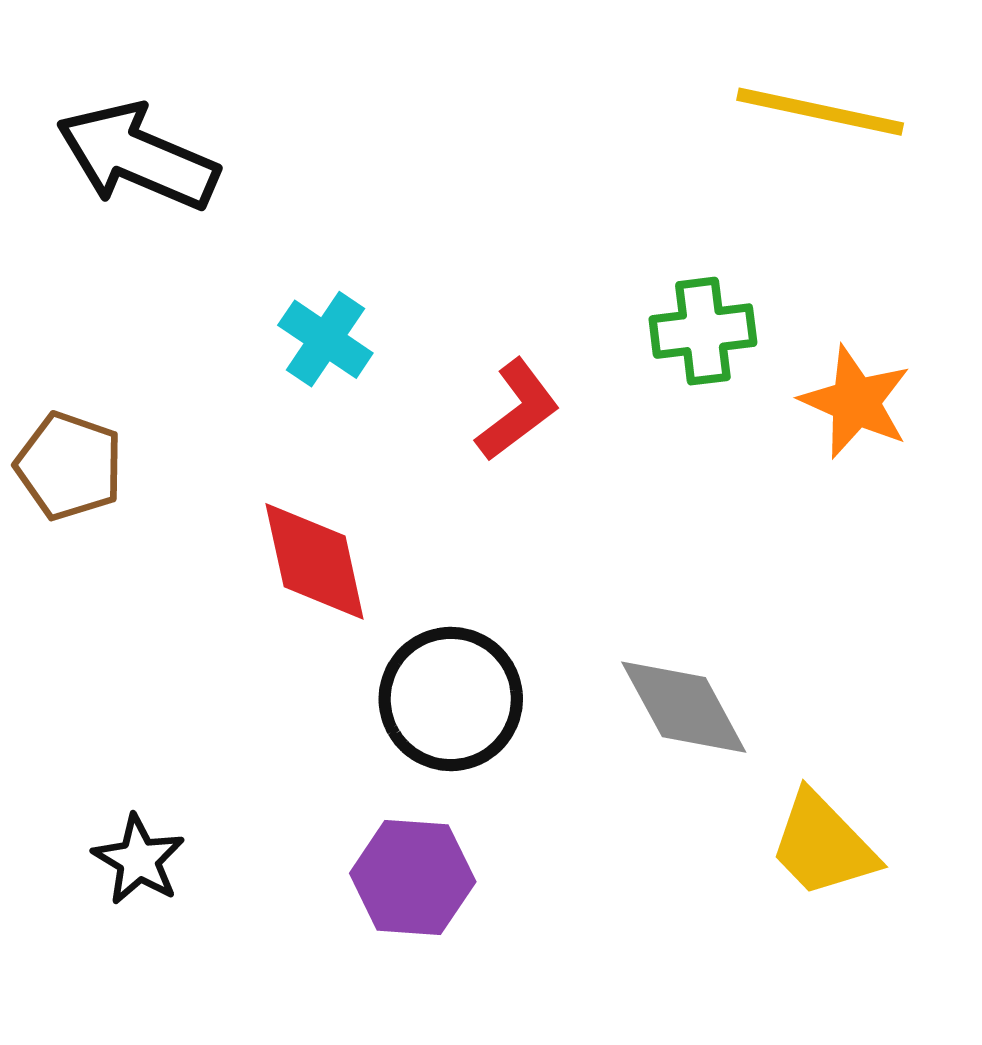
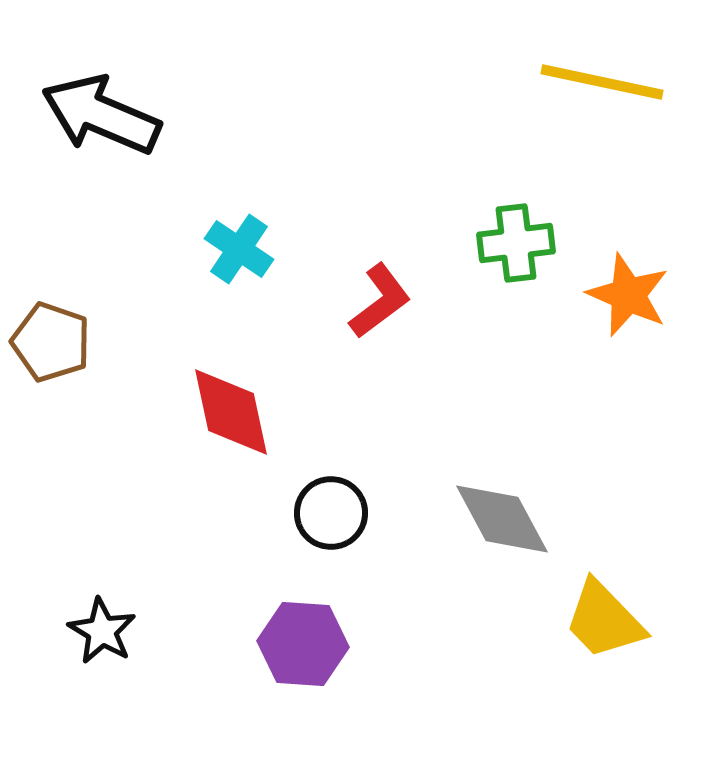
black circle: (451, 699) -> (331, 513), size x0.7

